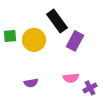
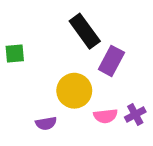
yellow circle: (34, 40) -> (74, 91), moved
purple cross: (90, 88) -> (135, 114), moved

